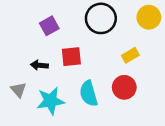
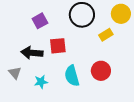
yellow rectangle: (130, 55) -> (106, 35), moved
black arrow: (39, 65) -> (32, 53), size x1.5
cyan star: (50, 101) -> (41, 82), size x0.6

